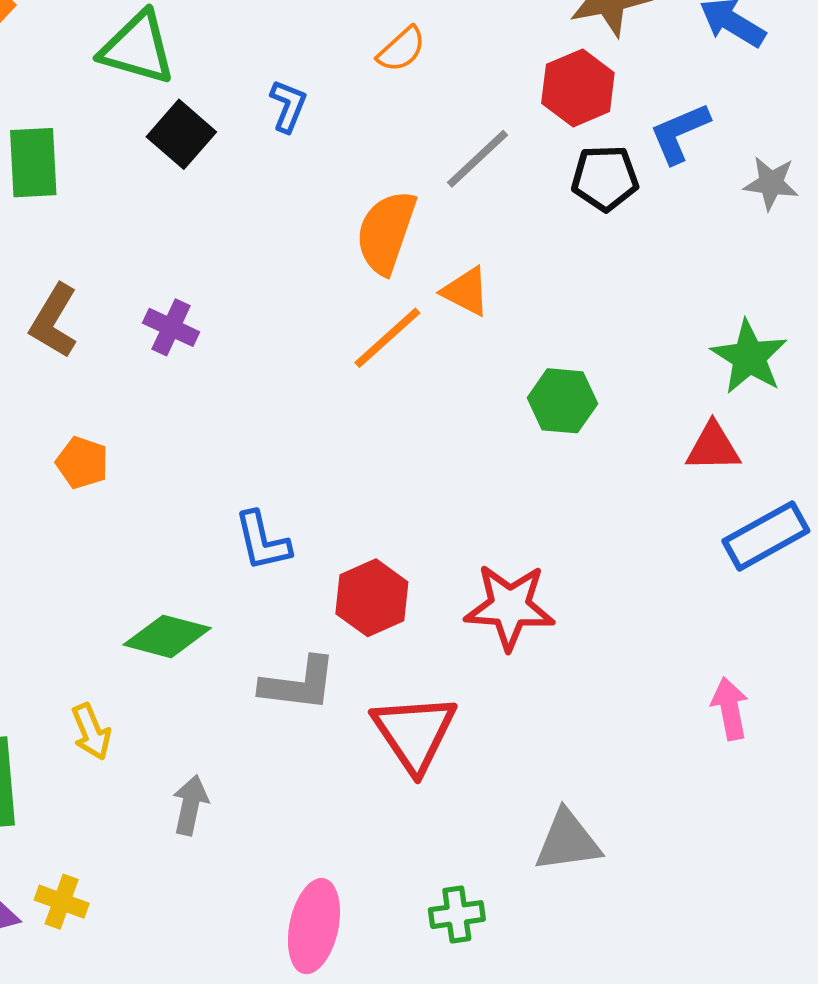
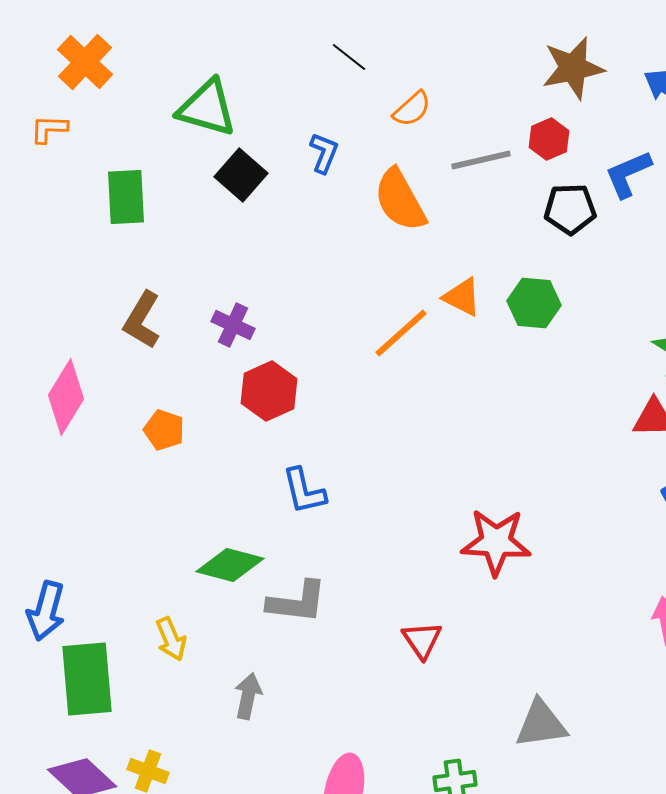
red hexagon: (578, 88) -> (549, 139), size x0.7
gray line: (477, 159) -> (481, 160), moved, turned 30
orange semicircle: (386, 232) -> (400, 200), moved, turned -48
green hexagon: (562, 401) -> (534, 303), moved
red hexagon: (372, 598) -> (269, 391), moved
gray L-shape: (299, 684) -> (297, 602), moved
red triangle: (414, 733) -> (422, 640), size x0.6

